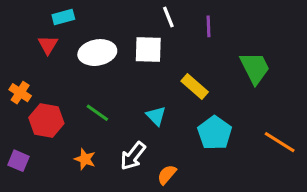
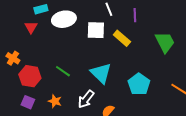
white ellipse: (97, 53) -> (64, 19), moved
yellow rectangle: (195, 87) -> (122, 38), moved
cyan triangle: (156, 116) -> (101, 73), size x1.6
purple square: (19, 161) -> (28, 102), moved

